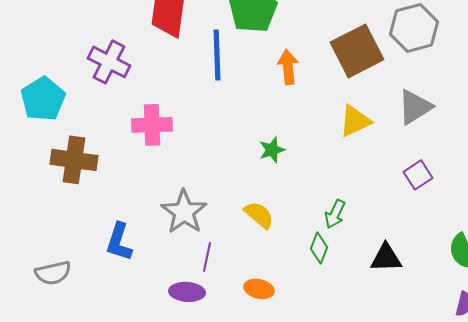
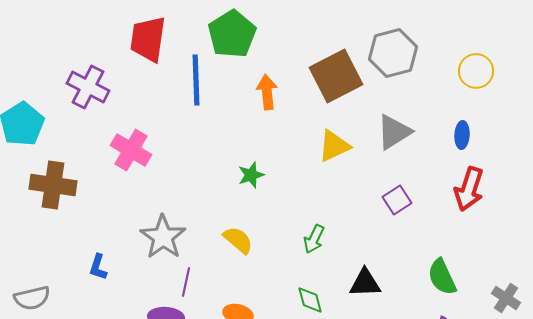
pink cross: (152, 125) -> (131, 150), turned 33
blue L-shape: (119, 242) -> (98, 267), size x0.7
green diamond: (319, 248) -> (310, 300), moved, turned -36

